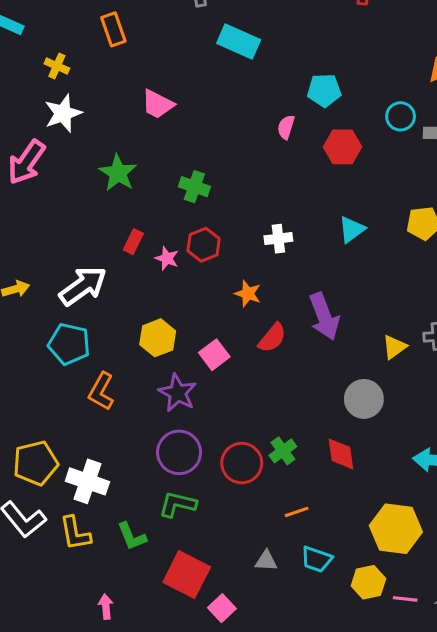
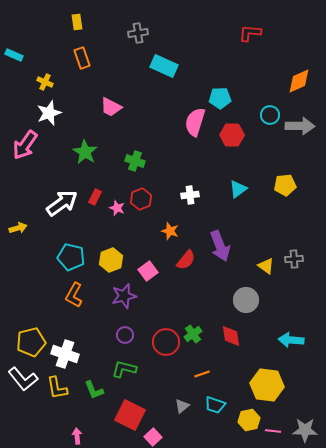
pink semicircle: (286, 127) -> (195, 122), size x1.8
white arrow: (83, 286) -> (62, 203), moved
cyan pentagon: (69, 344) -> (71, 257), moved
yellow triangle: (394, 347) -> (266, 266), turned -48
purple star: (178, 393) -> (124, 296), turned 30
purple circle: (179, 452) -> (125, 335), size x0.6
gray triangle: (266, 561) -> (182, 406), turned -42

